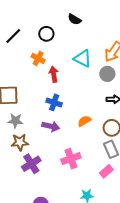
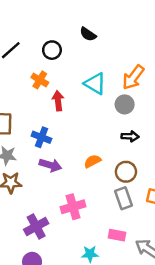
blue cross: (54, 102) -> (41, 137), moved
purple cross: (31, 164) -> (36, 226), moved
pink rectangle: (106, 171) -> (117, 235), moved, turned 48

